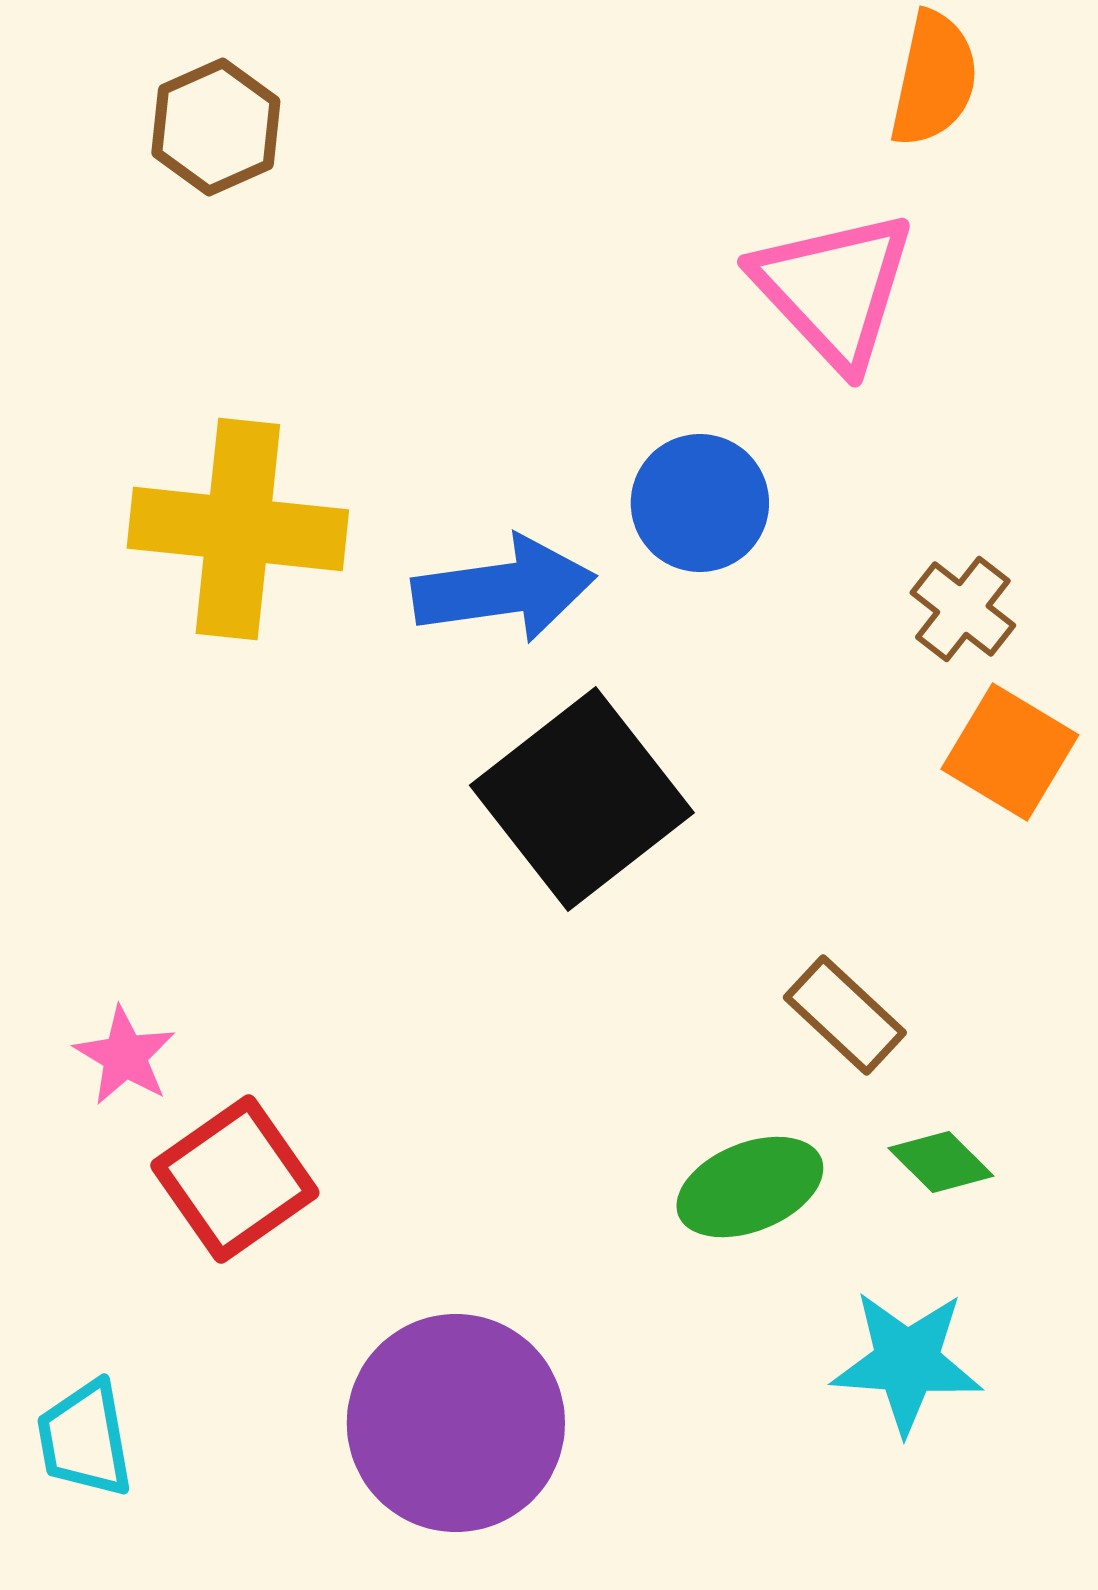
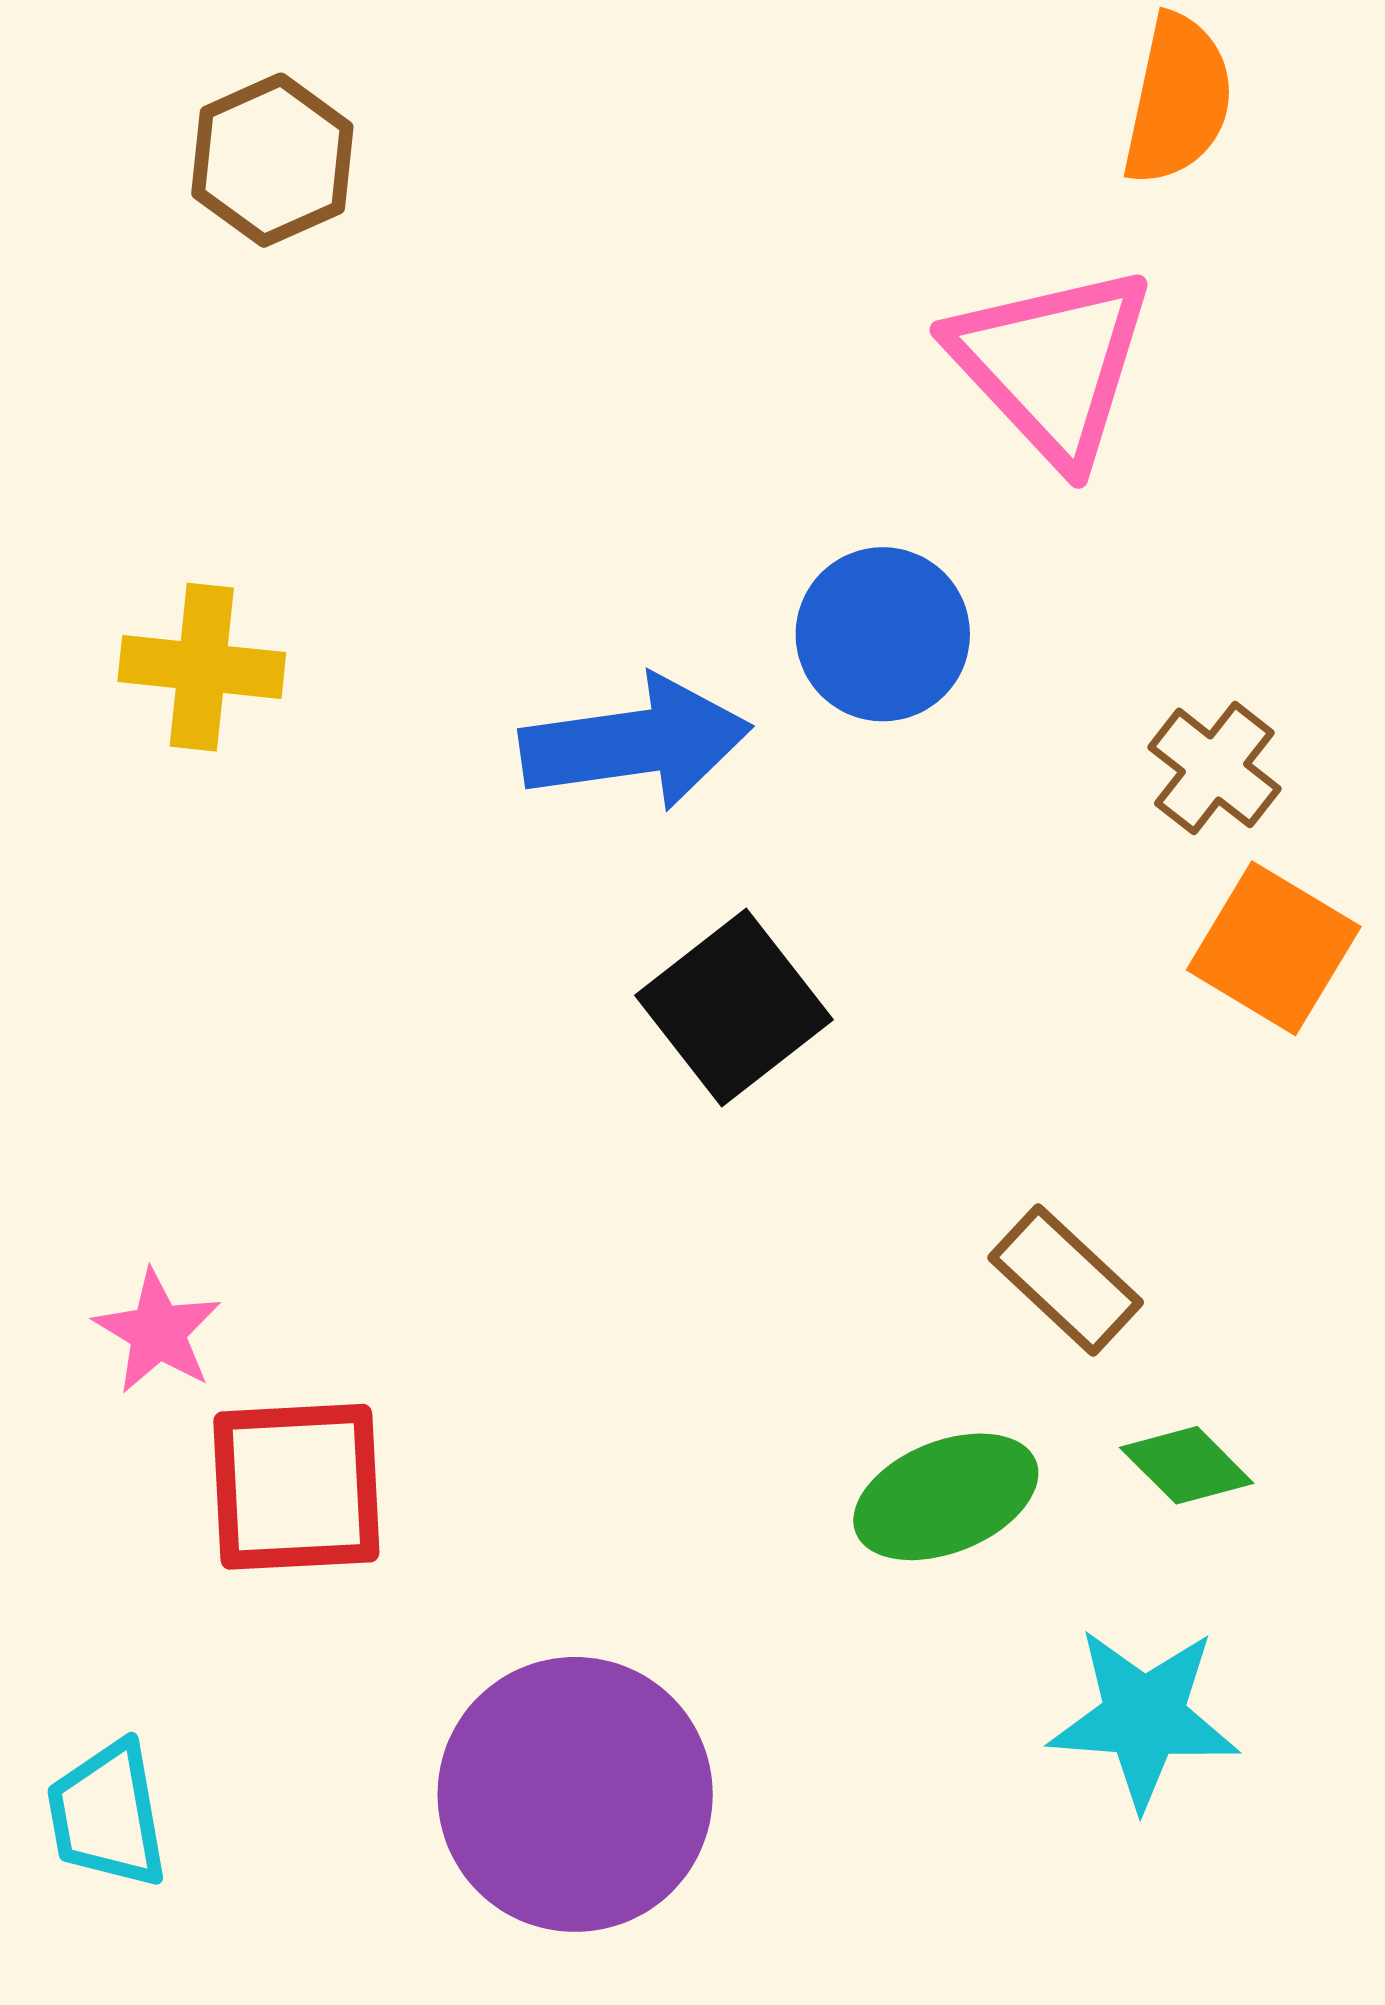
yellow cross: (238, 529) -> (202, 667), moved, size x0.6
black square: (582, 799) -> (734, 1008), size x0.7
red square: (235, 1179) -> (296, 1487), turned 32

